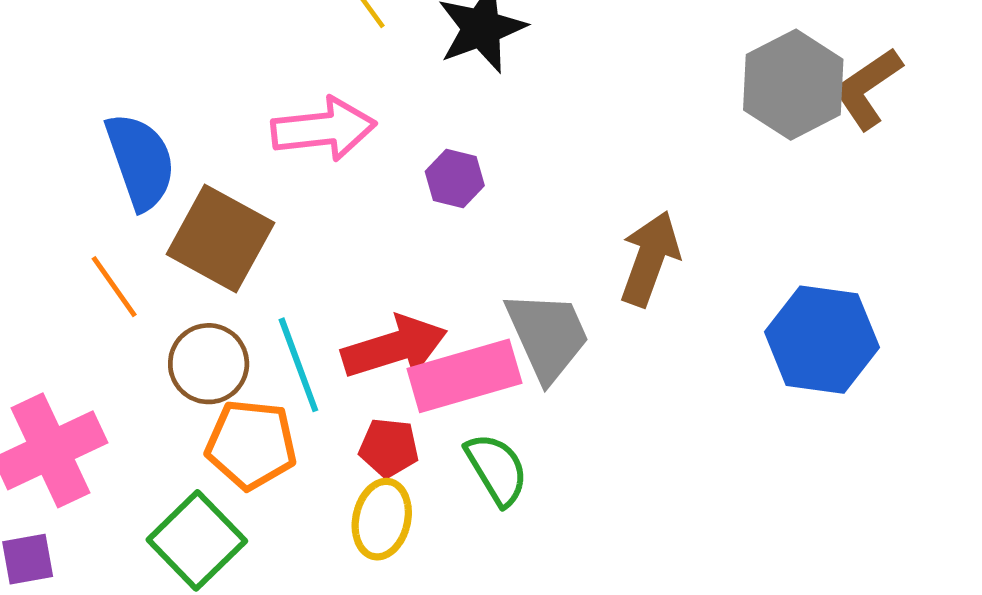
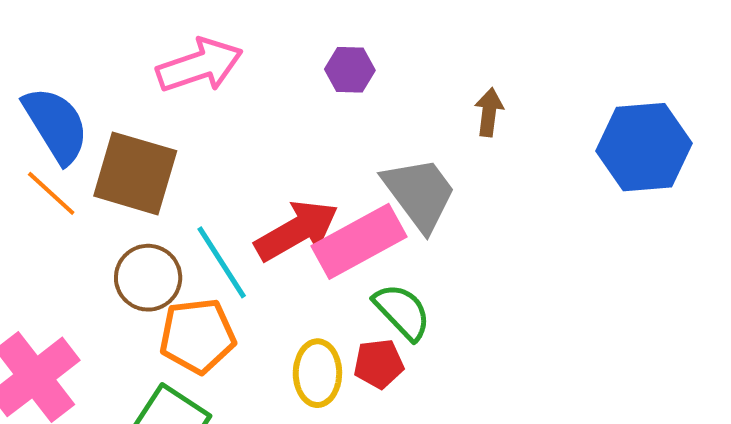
purple hexagon: (455, 178) -> (350, 70), moved
brown arrow: (650, 259) -> (489, 112), size x0.6
orange line: (114, 287) -> (51, 193), moved
red pentagon: (389, 448) -> (379, 364), moved

